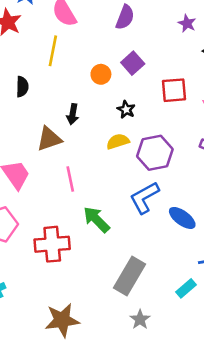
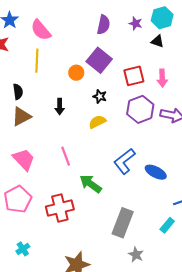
purple semicircle: (125, 17) -> (104, 25), moved
purple square: (133, 63) -> (99, 60), size x1.4
brown triangle: (49, 139) -> (21, 116), moved
purple hexagon: (155, 153) -> (140, 109), moved

